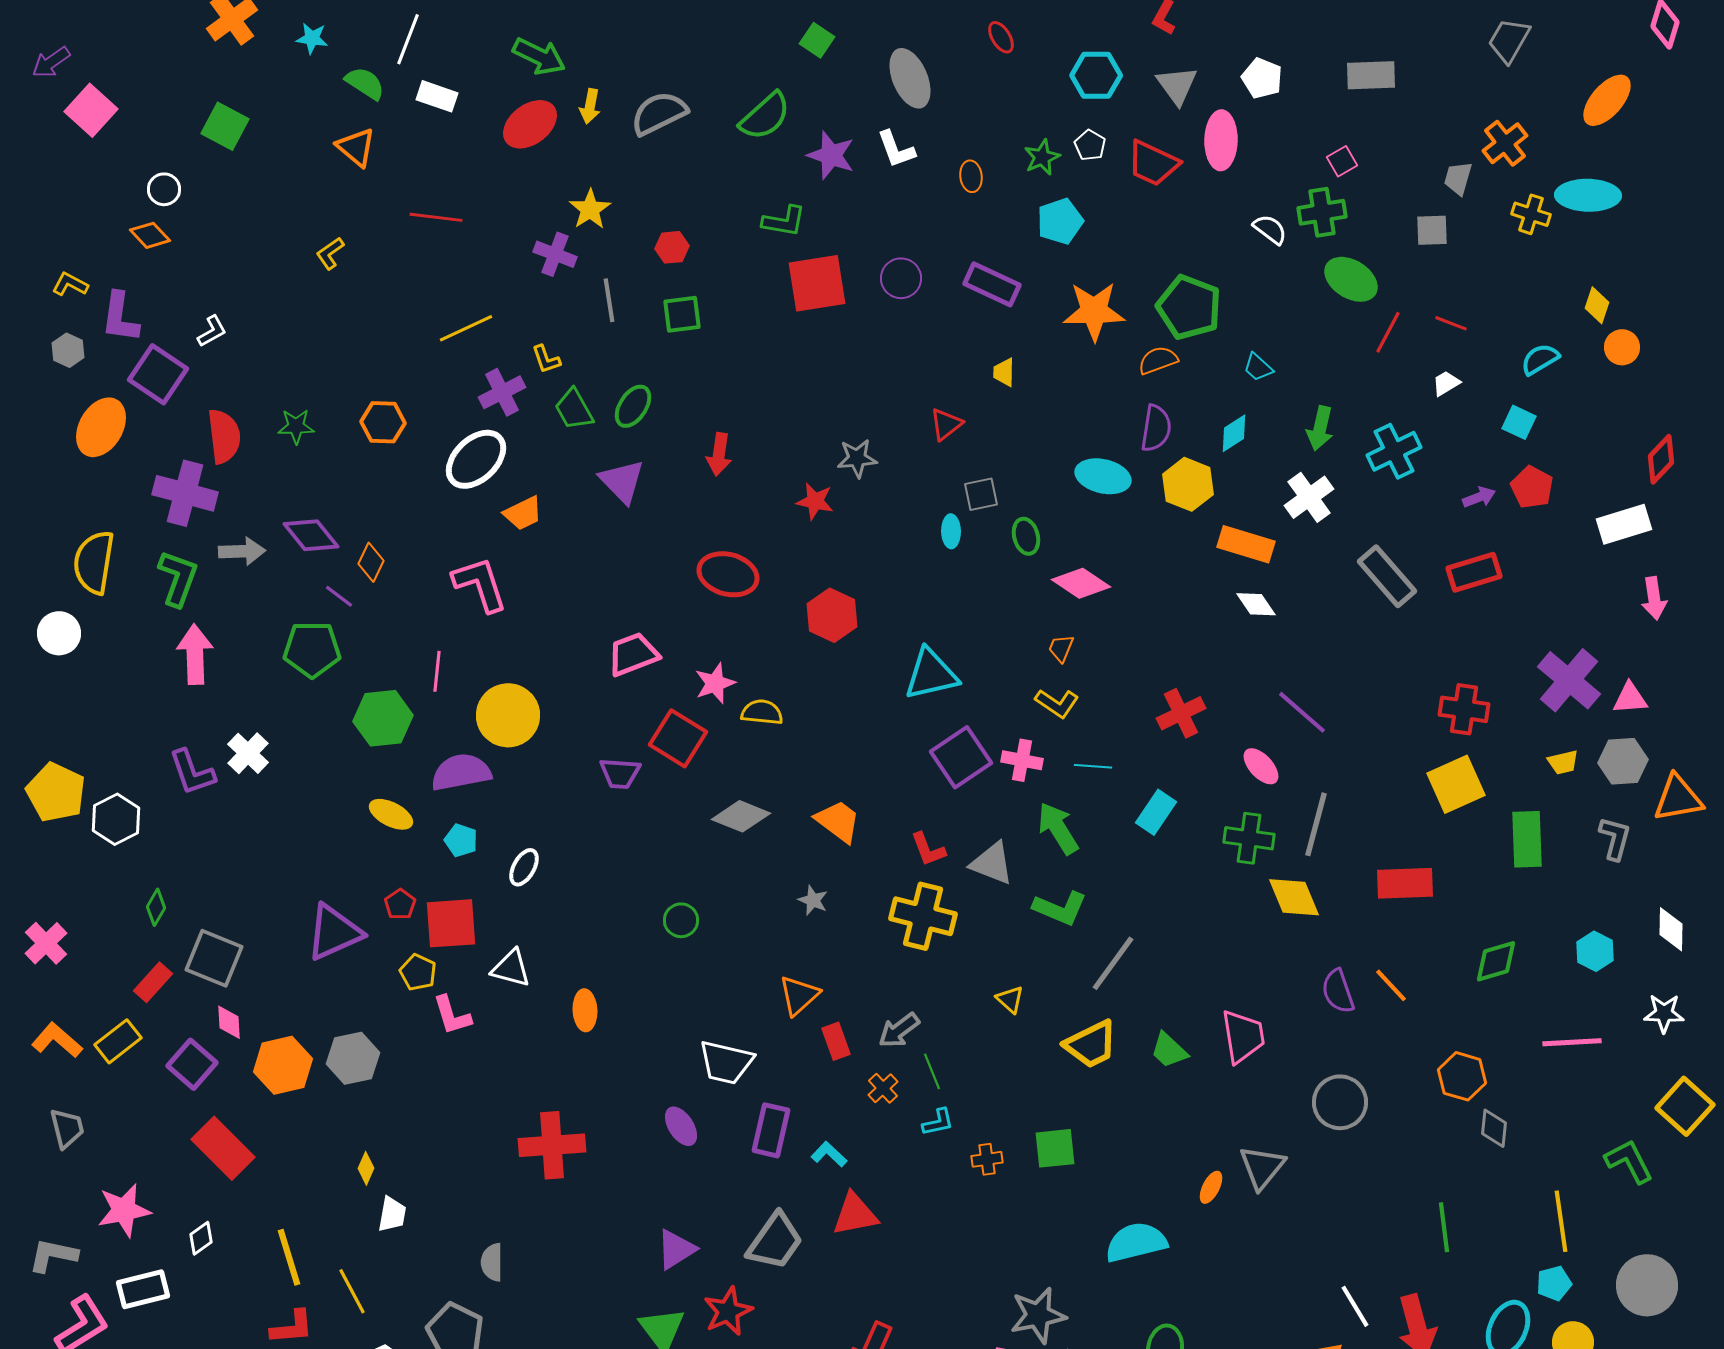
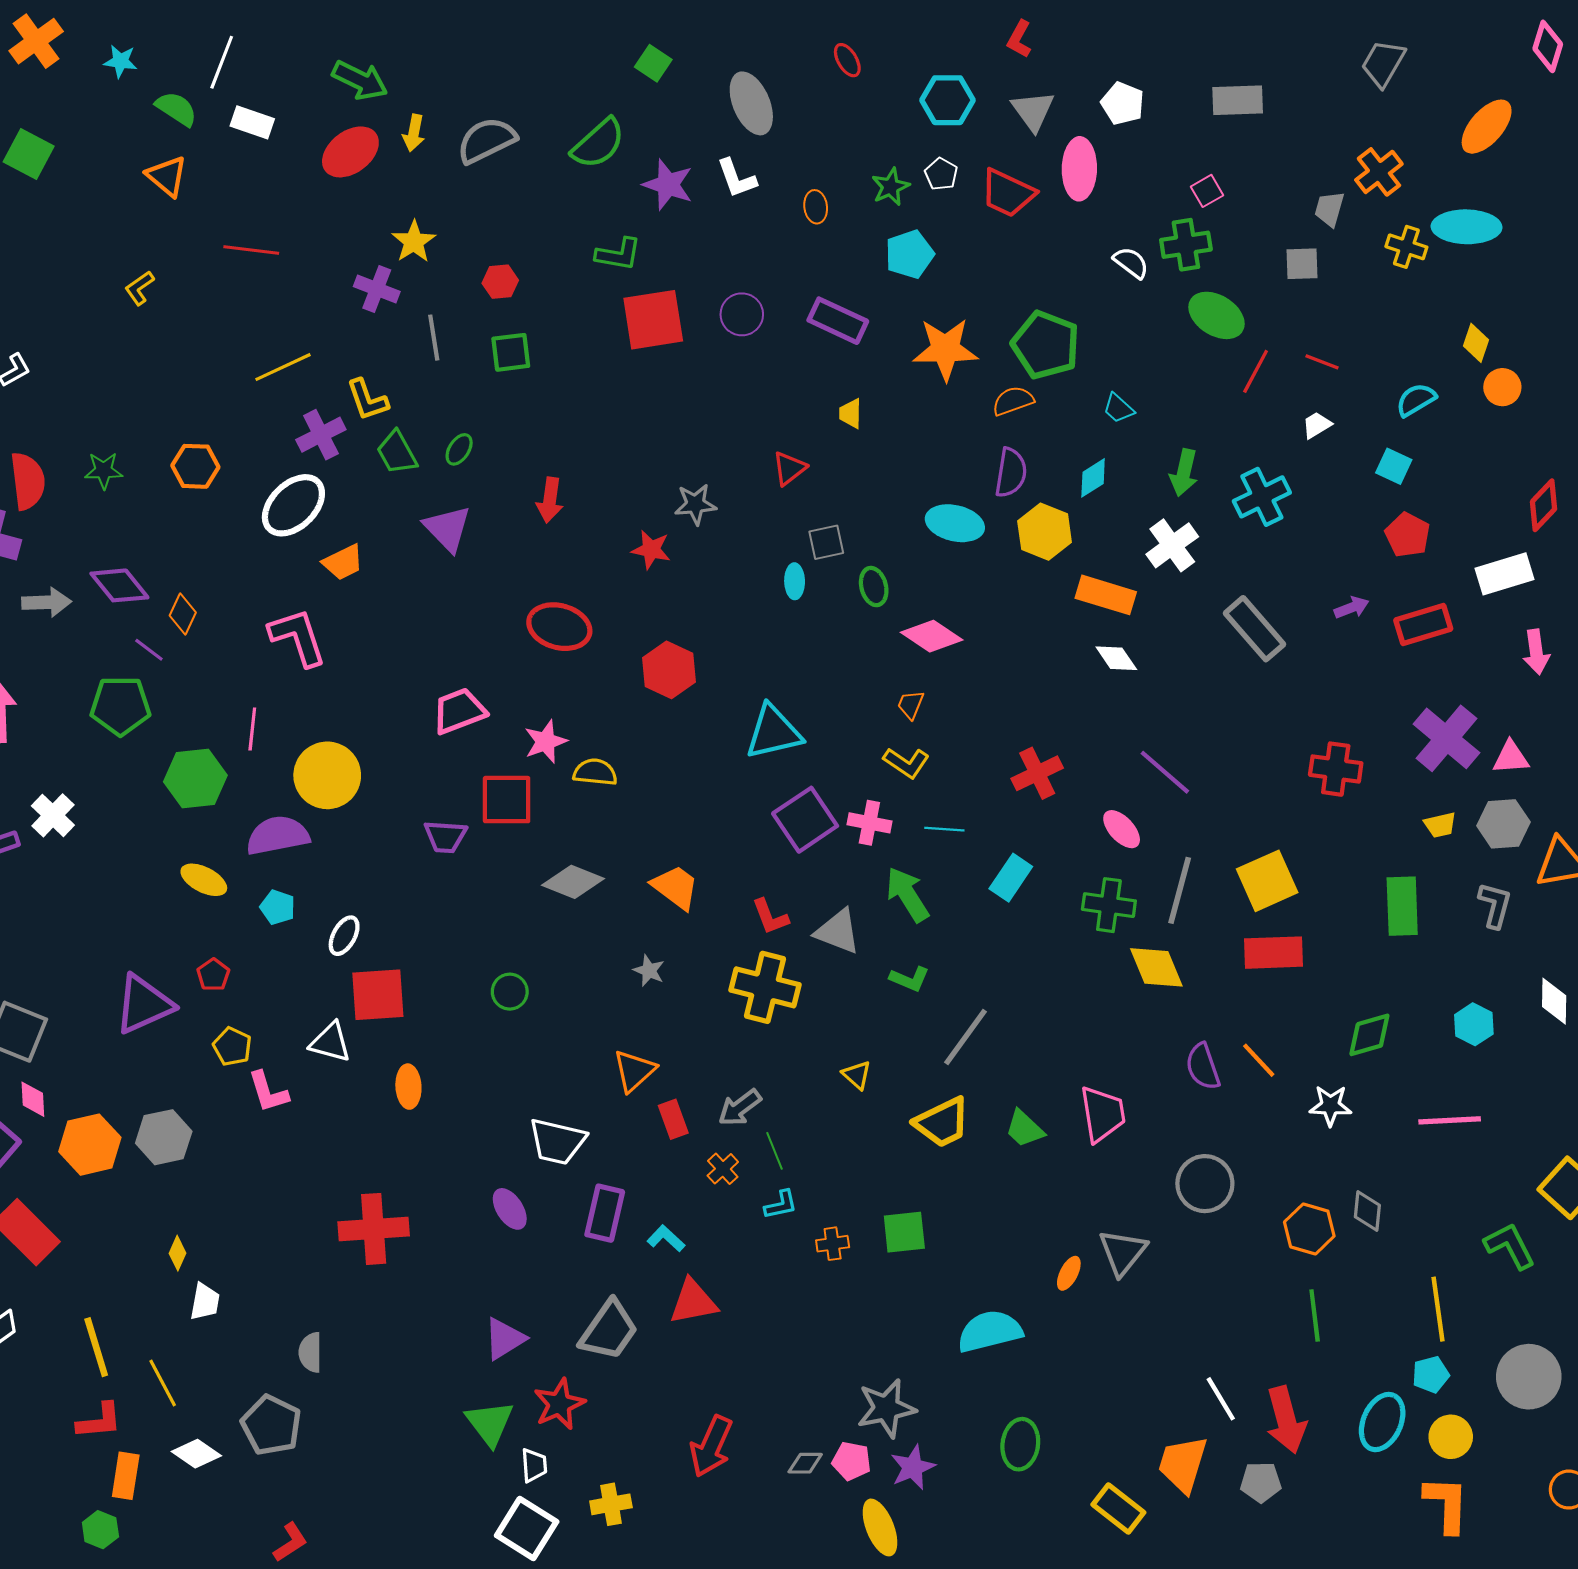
yellow L-shape: (546, 359) -> (367, 400), size x1.4
green ellipse: (633, 406) -> (459, 449), size x0.7
purple arrow: (1479, 497) -> (1352, 608), moved
red rectangle: (1474, 572) -> (1423, 625), moved
red square: (678, 738) -> (507, 800), turned -32
yellow square: (1456, 784) -> (1267, 881), moved
green L-shape: (1060, 908) -> (910, 979), size x0.7
red square: (451, 923) -> (378, 995), moved
white star: (1664, 1013) -> (1330, 1106), moved
orange hexagon: (1462, 1076) -> (1309, 1229), moved

